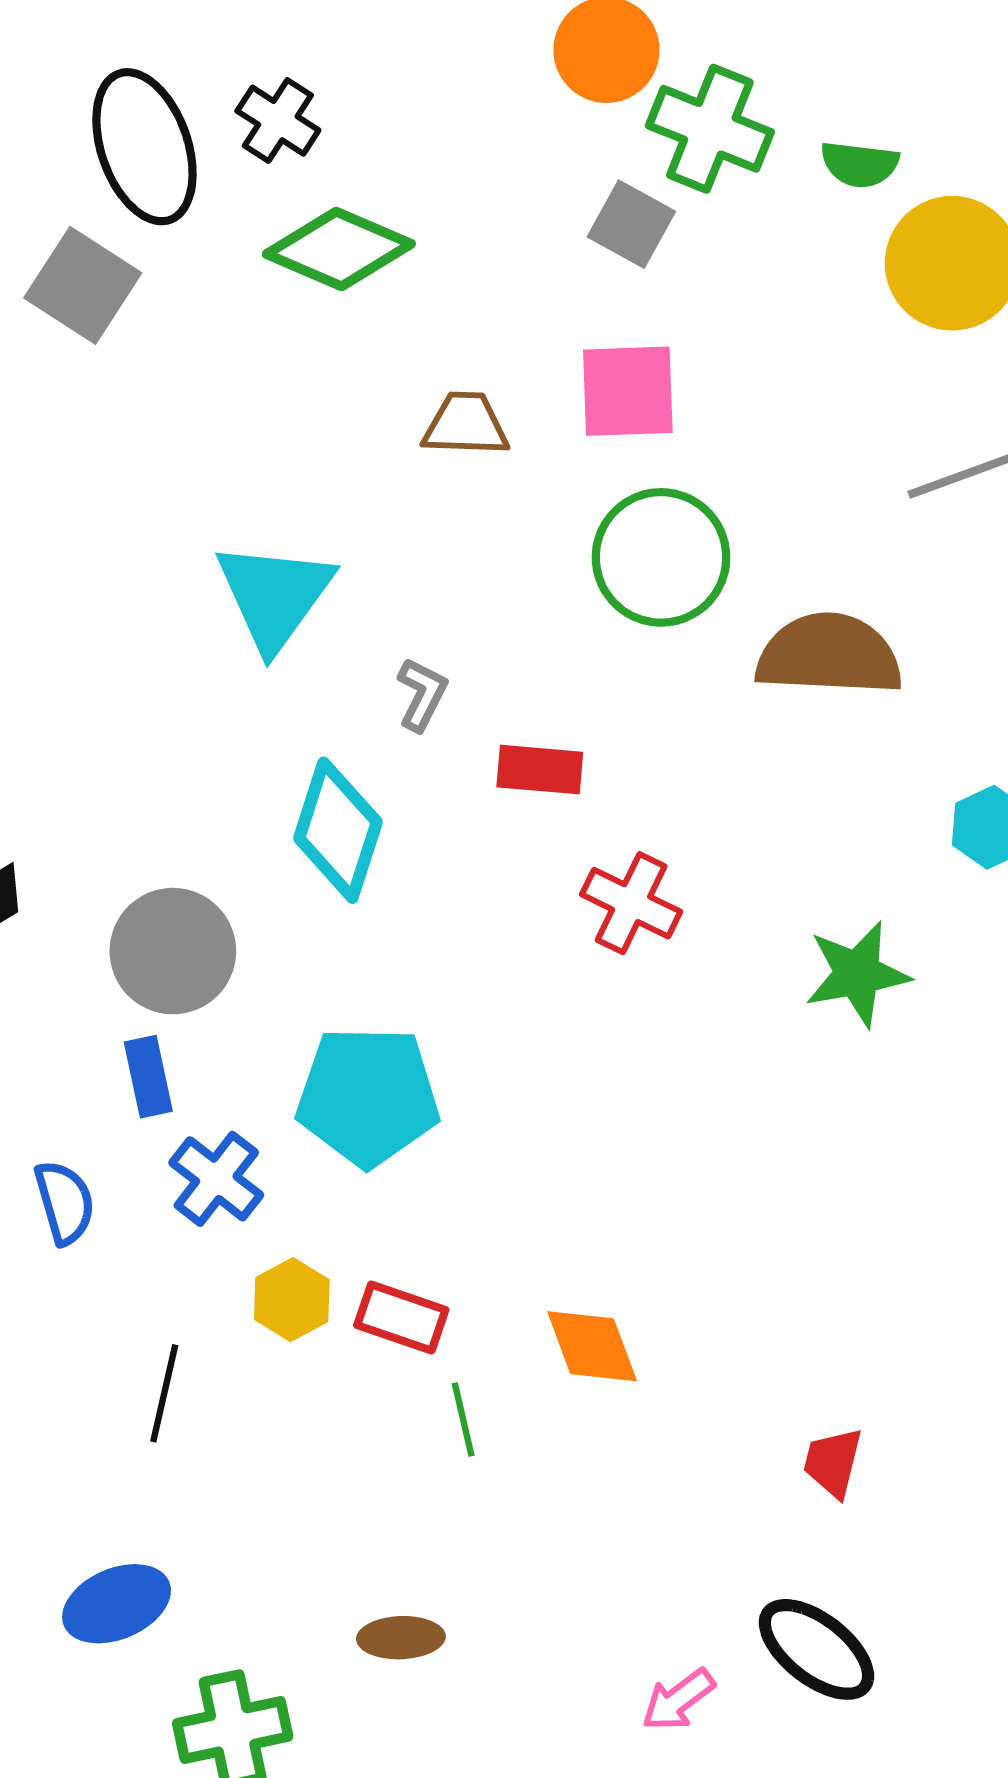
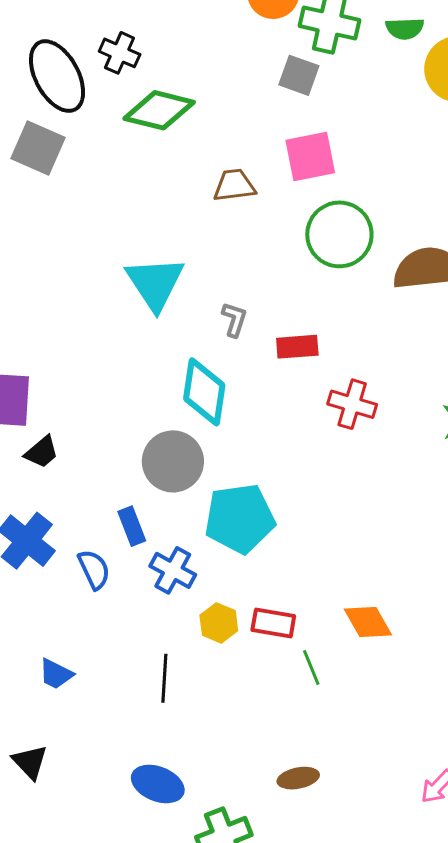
gray circle: (173, 951) -> (173, 461), moved
blue semicircle: (65, 1202) -> (94, 569), moved
blue ellipse: (117, 1604) -> (158, 784), turned 54

